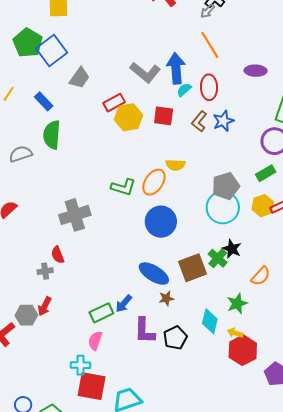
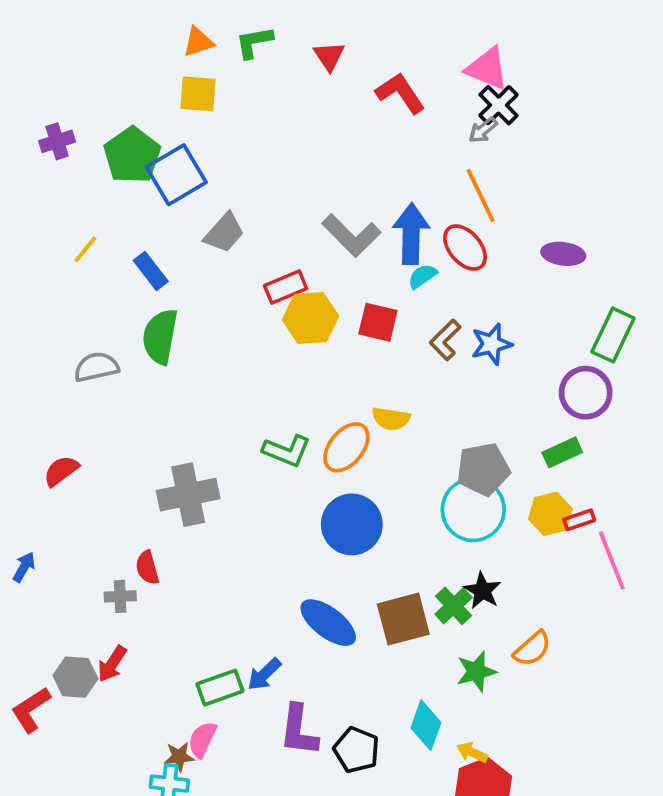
red ellipse: (209, 87) -> (465, 248), moved, turned -45
brown star: (166, 298) -> (179, 757), moved
green star: (237, 304) -> (476, 672), moved
black pentagon: (175, 338) -> (356, 750), turned -30

